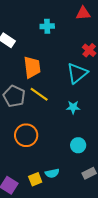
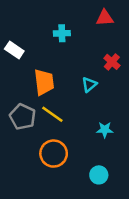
cyan triangle: (77, 73) -> (89, 85), moved, size x0.6
cyan star: (73, 107) -> (105, 130), moved
orange circle: (26, 135) -> (54, 154), moved

